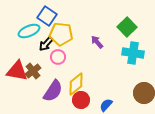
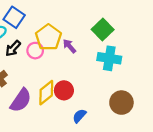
yellow pentagon: (61, 34) -> (48, 37), moved, turned 30
pink circle: (58, 57) -> (35, 51), moved
red circle: (81, 100) -> (64, 90), moved

